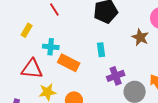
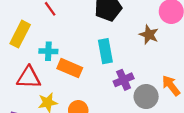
yellow rectangle: (27, 30) -> (20, 34), size x1.6
cyan rectangle: (101, 50) -> (105, 51), size x1.5

